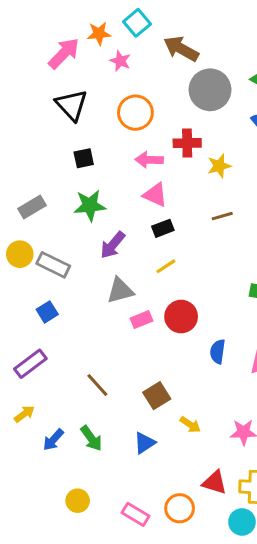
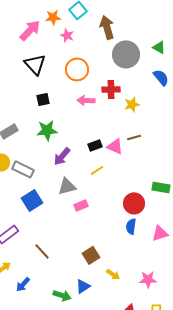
brown arrow: (181, 49) -> (107, 27), turned 45
pink triangle: (155, 195) -> (115, 146), moved
blue square: (47, 312) -> (32, 200), moved, size x1.5
red circle: (181, 317) -> (134, 203), moved
brown line: (97, 385) -> (42, 251), moved
green arrow: (91, 438) -> (62, 295), moved, turned -36

